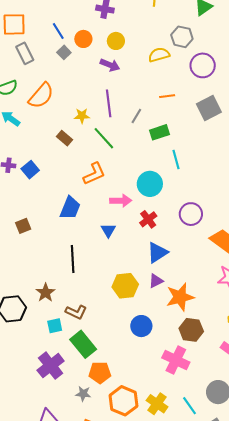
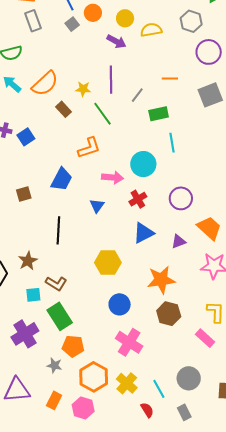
yellow semicircle: (159, 55) -> (151, 30), moved
orange semicircle: (41, 96) -> (45, 84), moved
brown square: (23, 226) -> (24, 194), moved
purple triangle: (156, 281) -> (179, 241), moved
pink cross: (176, 360) -> (129, 342), moved

